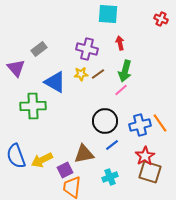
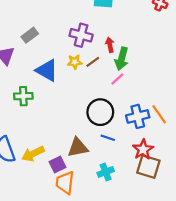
red arrow: (120, 43) -> (110, 45), moved
green cross: (33, 106) -> (23, 96), size x0.7
blue line: (112, 145) -> (108, 138), turned 56

